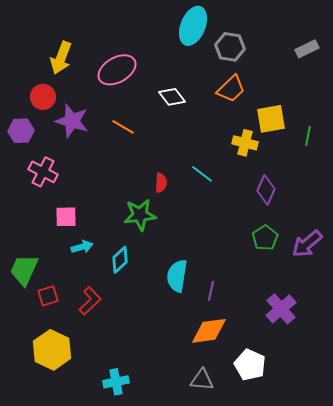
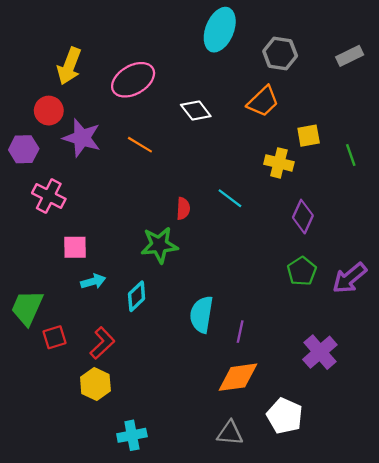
gray hexagon: (230, 47) -> (280, 54), moved
yellow square: (271, 119) -> (309, 136), size x0.7
green line: (308, 136) -> (351, 155), turned -30
yellow hexagon: (52, 350) -> (95, 384), moved, size x0.7

